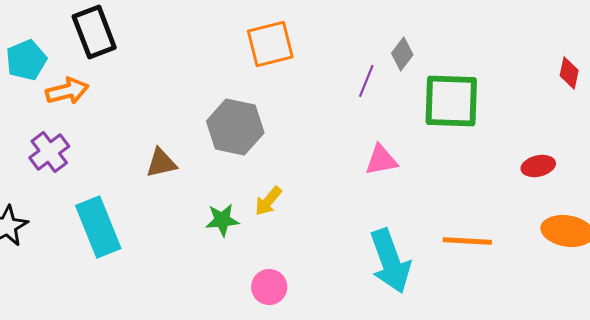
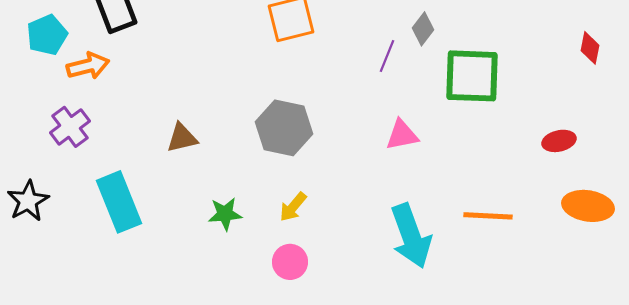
gray hexagon: (235, 127) -> (284, 128), moved
yellow arrow: (268, 201) -> (293, 207), moved
green star: (222, 220) -> (225, 214), moved

